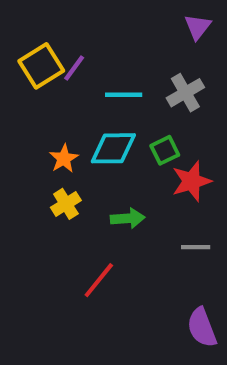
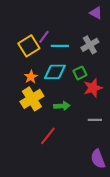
purple triangle: (198, 27) -> (96, 13), turned -40
yellow square: (41, 66) -> (29, 46), moved
purple line: (74, 68) -> (44, 37), moved
yellow cross: (66, 204) -> (32, 99), size x1.6

